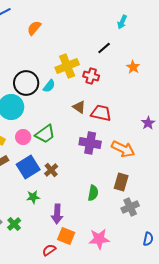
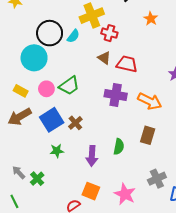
orange star: (133, 67) -> (151, 19), moved
red cross: (91, 76) -> (109, 33), moved
gray cross: (130, 207) -> (157, 179), moved
purple arrow: (57, 214) -> (92, 156), moved
pink star: (99, 239) -> (125, 194), turned 30

